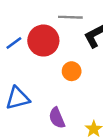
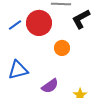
purple semicircle: (57, 118) -> (50, 86), turned -102

